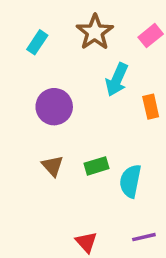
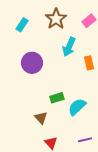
brown triangle: (52, 166) -> (41, 118), moved
cyan semicircle: (130, 181) -> (77, 107), turned 36

